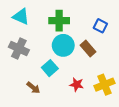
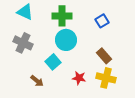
blue square: (100, 26) -> (102, 21), turned 32
brown rectangle: (88, 48) -> (104, 56), moved
yellow cross: (104, 85) -> (106, 78), turned 36

